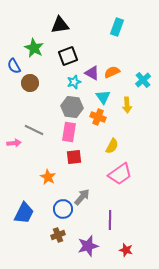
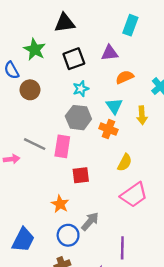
purple triangle: (92, 73) -> (110, 53), moved, turned -35
pink rectangle: (69, 132) -> (62, 146), moved
orange star: (48, 177) -> (60, 204), moved

